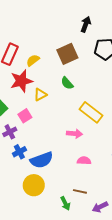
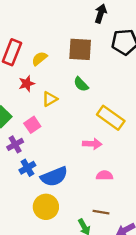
brown square: (67, 54) -> (80, 49), turned 30
red star: (21, 81) -> (27, 84), size x0.6

